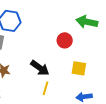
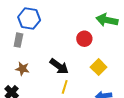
yellow square: (79, 68) -> (99, 67), turned 35

